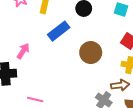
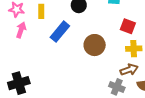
pink arrow: (23, 51) -> (21, 30), moved

